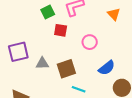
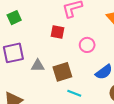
green square: (48, 12) -> (14, 18), moved

